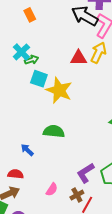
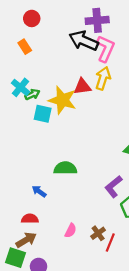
yellow star: (59, 90) -> (62, 100), moved
purple L-shape: (86, 173) -> (113, 187), moved

